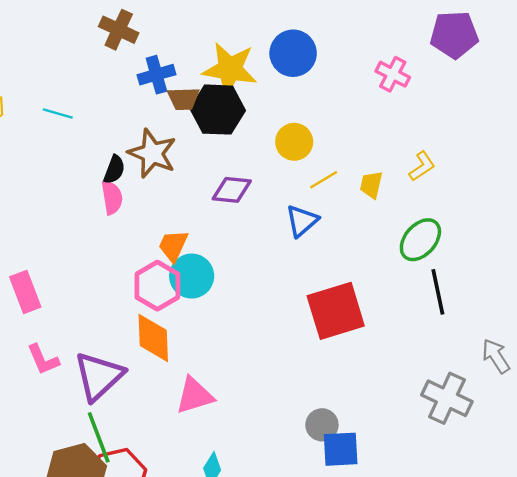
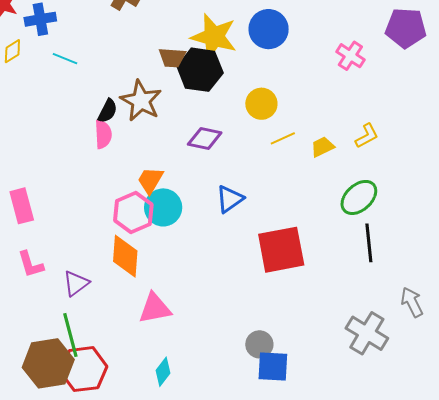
blue cross: (156, 75) -> (40, 19), moved
yellow trapezoid: (371, 185) -> (322, 147), turned 45
blue triangle: (302, 221) -> (230, 199), moved
purple triangle: (99, 376) -> (76, 283), size x0.6

